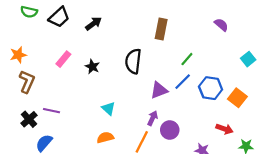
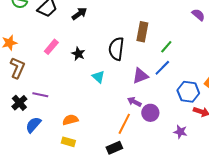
brown rectangle: (161, 29) -> (142, 32), moved
blue hexagon: (211, 88) -> (188, 92), moved
cyan triangle: (108, 108) -> (98, 77), moved
purple arrow: (153, 118) -> (134, 102), turned -88
orange semicircle: (105, 137) -> (70, 120), moved

